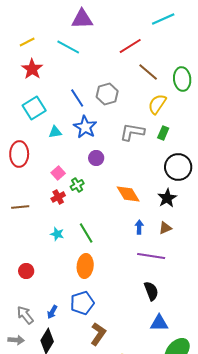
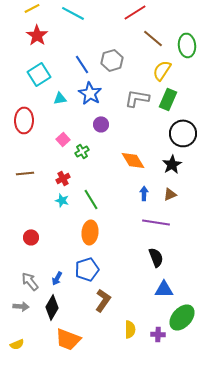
green rectangle: (163, 133) -> (168, 99), size x1.5
red cross: (58, 197) -> (63, 178), moved

